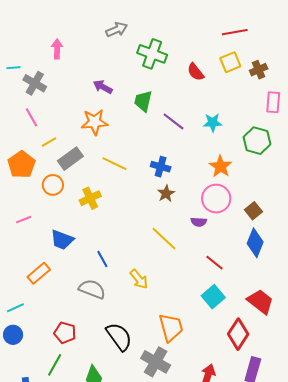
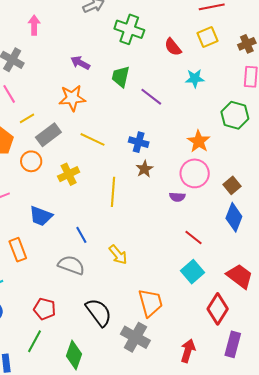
brown cross: (259, 70) -> (247, 44), moved
cyan star: (213, 123) -> (195, 78), moved
yellow line: (164, 239) -> (113, 192), moved, turned 52
orange rectangle: (39, 273) -> (18, 250), turned -70

